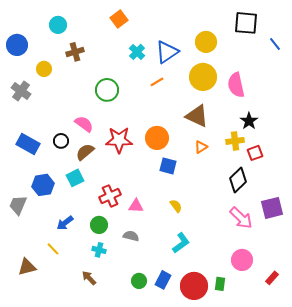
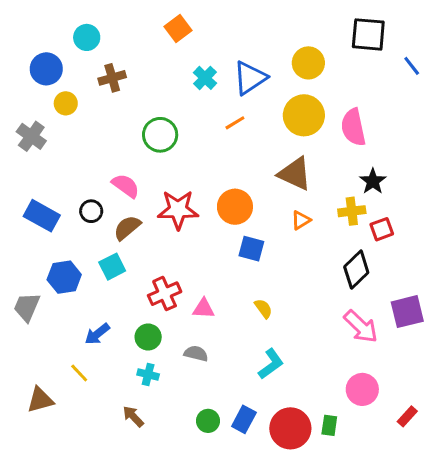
blue circle: (17, 45) -> (46, 69), moved

